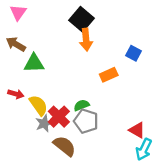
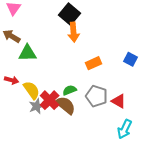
blue square: (134, 53) -> (131, 59), moved
gray pentagon: (86, 121) -> (97, 96), moved
red triangle: (137, 130) -> (119, 101), moved
brown semicircle: (65, 146) -> (66, 105), moved

